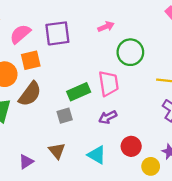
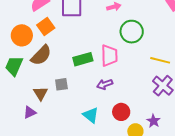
orange square: (31, 60) -> (46, 27), turned -30
gray square: (65, 116) -> (61, 84), moved
brown triangle: (57, 151) -> (41, 93), moved

